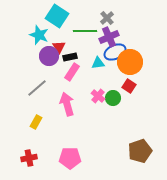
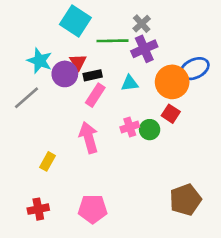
cyan star: (39, 35) -> (40, 61), moved
blue ellipse: (115, 52) -> (195, 69), moved
gray line: (37, 88) -> (26, 98), moved
pink cross: (98, 96) -> (130, 127), turned 32

